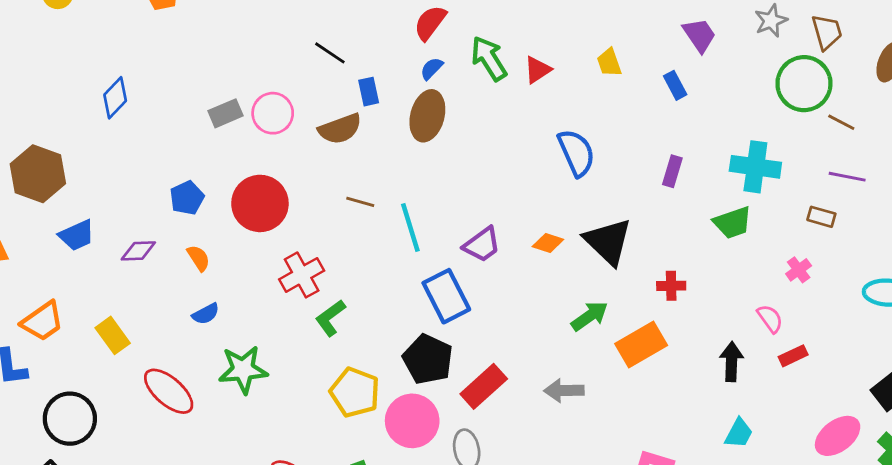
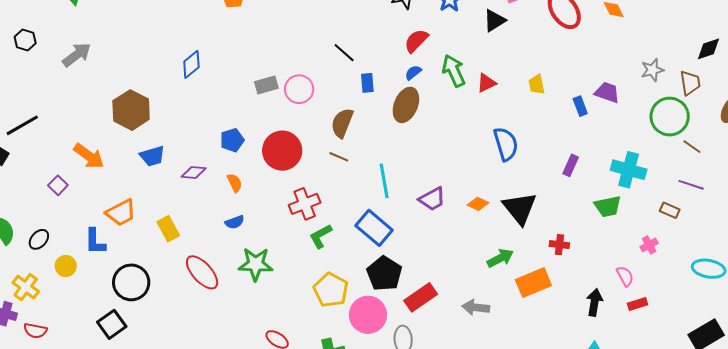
purple trapezoid: (699, 35) -> (607, 92), moved, turned -44
brown semicircle: (340, 129) -> (342, 123), moved, turned 124
brown line: (360, 202) -> (339, 157), moved
blue rectangle: (446, 296) -> (374, 228), moved, turned -30

